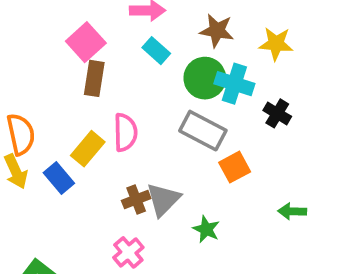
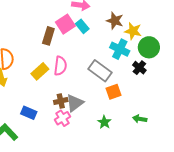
pink square: (86, 42) -> (65, 24), moved
yellow star: (276, 44) -> (133, 31), moved
green circle: (205, 78) -> (149, 47), moved
blue rectangle: (59, 178) -> (29, 113), moved, turned -35
green star: (206, 229) -> (104, 122), moved
pink cross: (128, 252) -> (62, 118), moved

